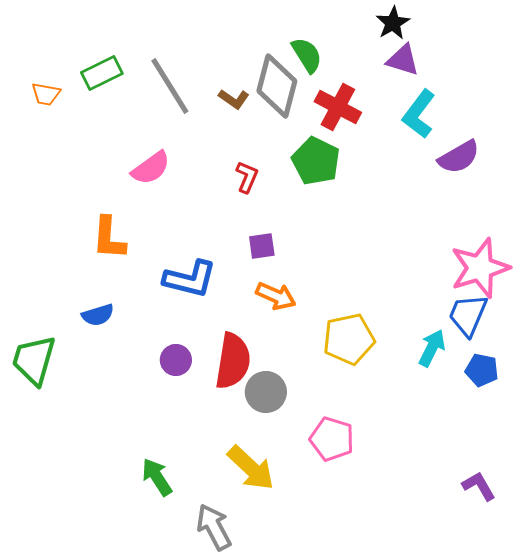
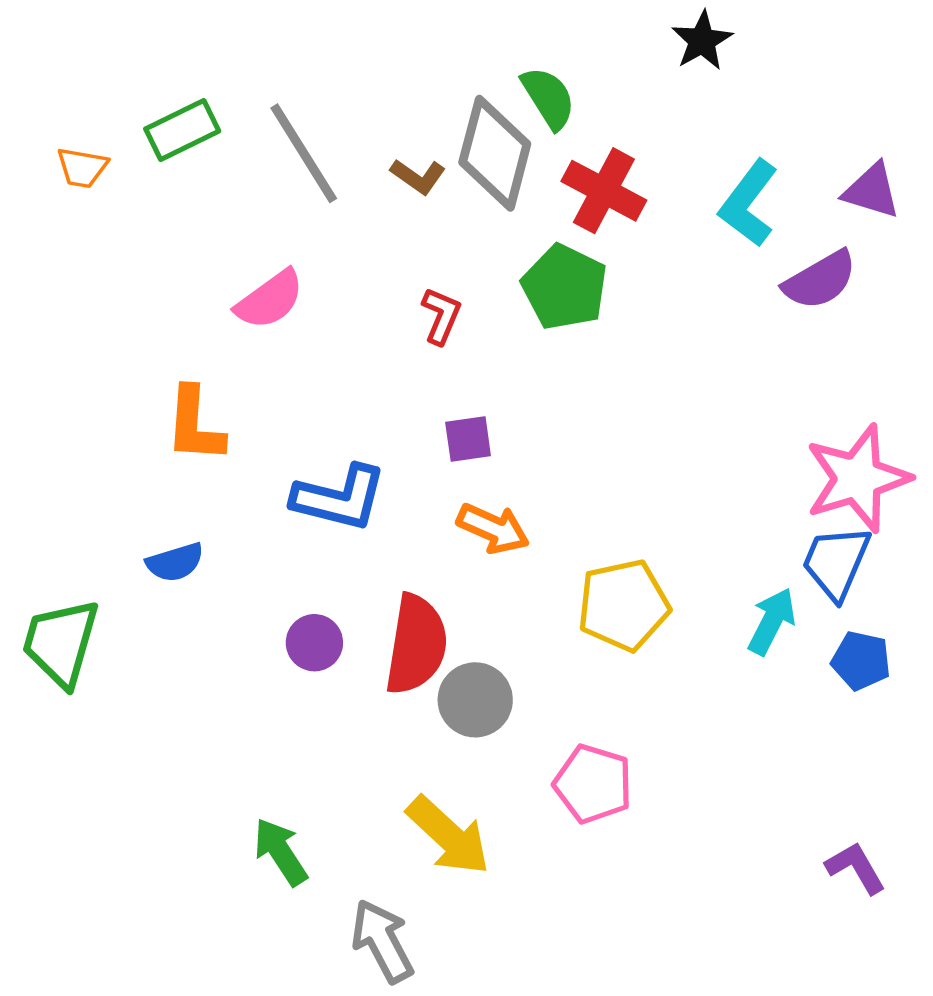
purple triangle: (403, 60) -> (872, 191), moved

